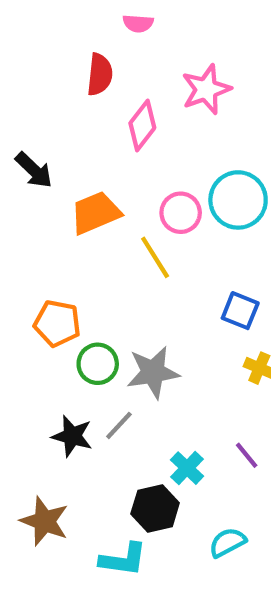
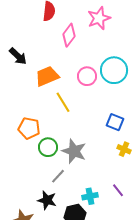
yellow line: (155, 257) -> (63, 102), moved
gray star: (153, 372) -> (74, 151), turned 30
black star: (72, 436) -> (47, 200), moved
cyan cross: (187, 468) -> (90, 196), turned 35

